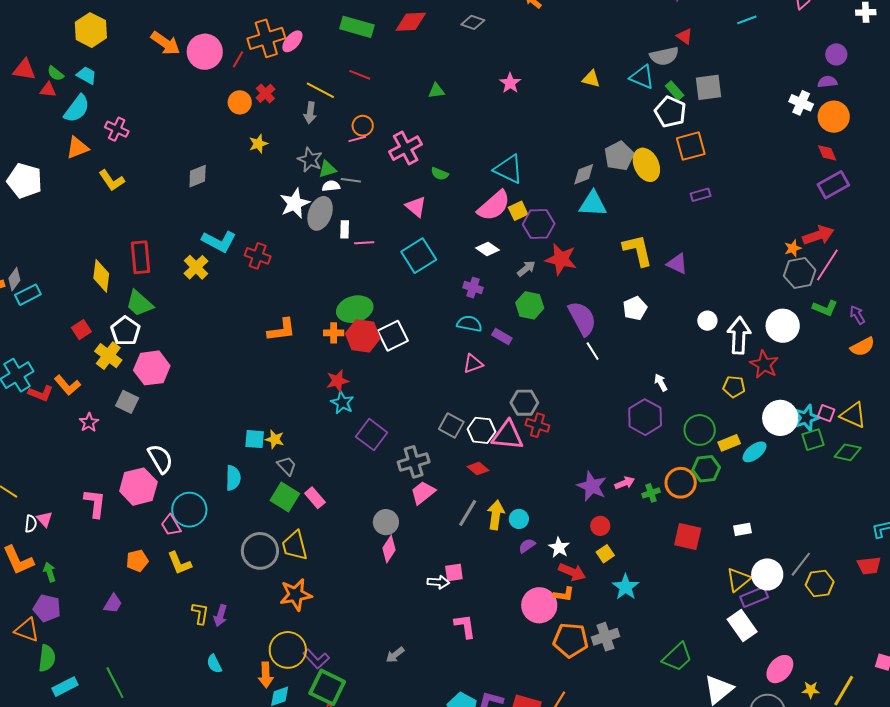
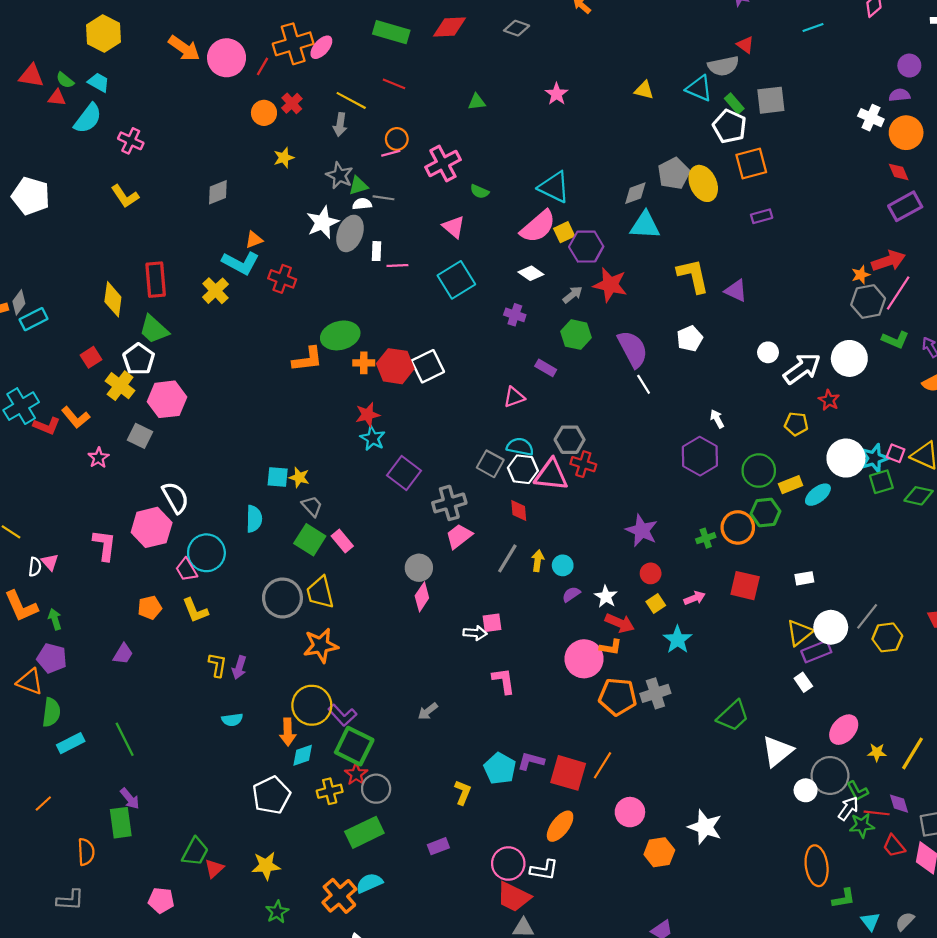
orange triangle: (77, 148) -> (254, 240), moved, size x0.7
green ellipse: (355, 309) -> (340, 335), moved
cyan semicircle: (469, 324) -> (520, 447), moved
white arrow: (739, 335) -> (802, 369), turned 51
red star: (764, 364) -> (829, 400), size x0.7
red diamond: (478, 469) -> (519, 511), turned 45
pink arrow: (625, 483) -> (695, 598), moved
yellow arrow: (496, 515) -> (538, 561), size x0.7
white rectangle: (742, 625) -> (803, 682), size x0.6
cyan semicircle: (214, 664) -> (232, 720), turned -72

